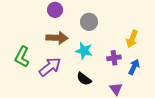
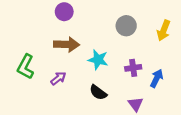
gray circle: (89, 22) -> (126, 26), moved
yellow arrow: (132, 39) -> (164, 30), moved
purple arrow: (50, 67) -> (58, 78), size x0.6

